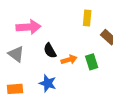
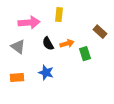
yellow rectangle: (87, 18) -> (59, 15), moved
orange arrow: (69, 60) -> (67, 44), moved

